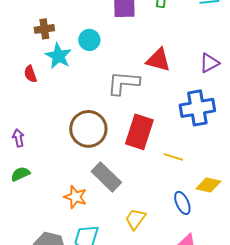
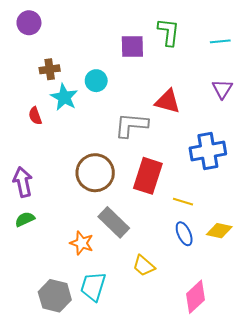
purple triangle: (209, 63) -> (222, 89), moved, turned -30
purple arrow: (18, 138) -> (23, 182), size x1.6
blue ellipse: (182, 203) -> (184, 234), moved
yellow trapezoid: (135, 219) -> (144, 266), turned -85

